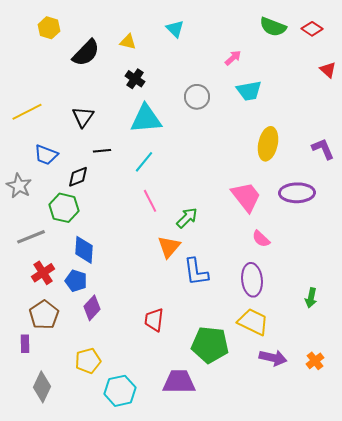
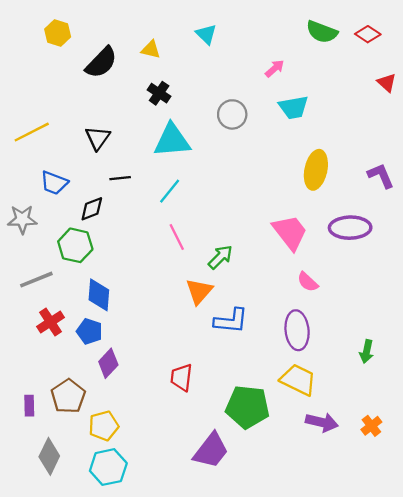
gray star: (19, 186) -> (22, 219), turned -30
blue L-shape: (196, 272) -> (231, 321), turned -76
brown pentagon: (44, 315) -> (68, 396), moved
purple trapezoid: (179, 382) -> (211, 451), turned 128
cyan hexagon: (120, 391) -> (108, 467), moved

